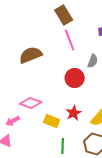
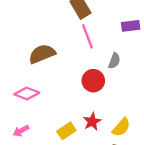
pink diamond: (31, 103) -> (27, 94), moved
yellow rectangle: (52, 121) -> (66, 131), turned -56

